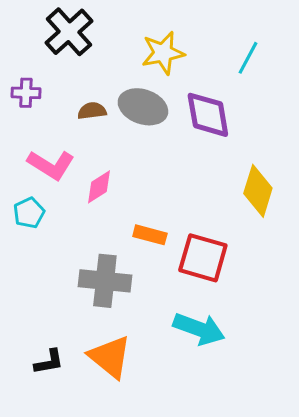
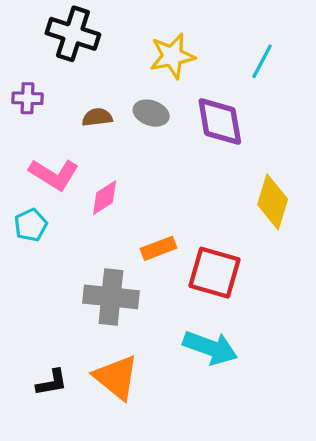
black cross: (69, 32) -> (73, 34), turned -30
gray ellipse: (143, 107) -> (151, 113), size x0.7
orange rectangle: (150, 235) -> (159, 248), turned -36

